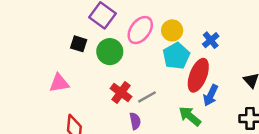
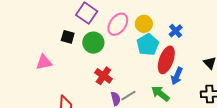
pink triangle: (59, 83) -> (44, 62), moved
gray line: (147, 97) -> (128, 96), moved

